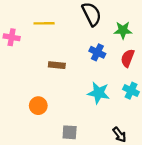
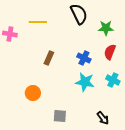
blue cross: (97, 52) -> (84, 58), moved
brown rectangle: (57, 65) -> (49, 58), turned -72

